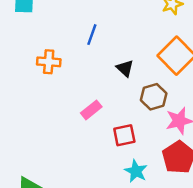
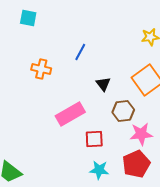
pink rectangle: (91, 110) -> (70, 114), size x1.6
cyan star: (136, 171) -> (99, 170), turned -30

